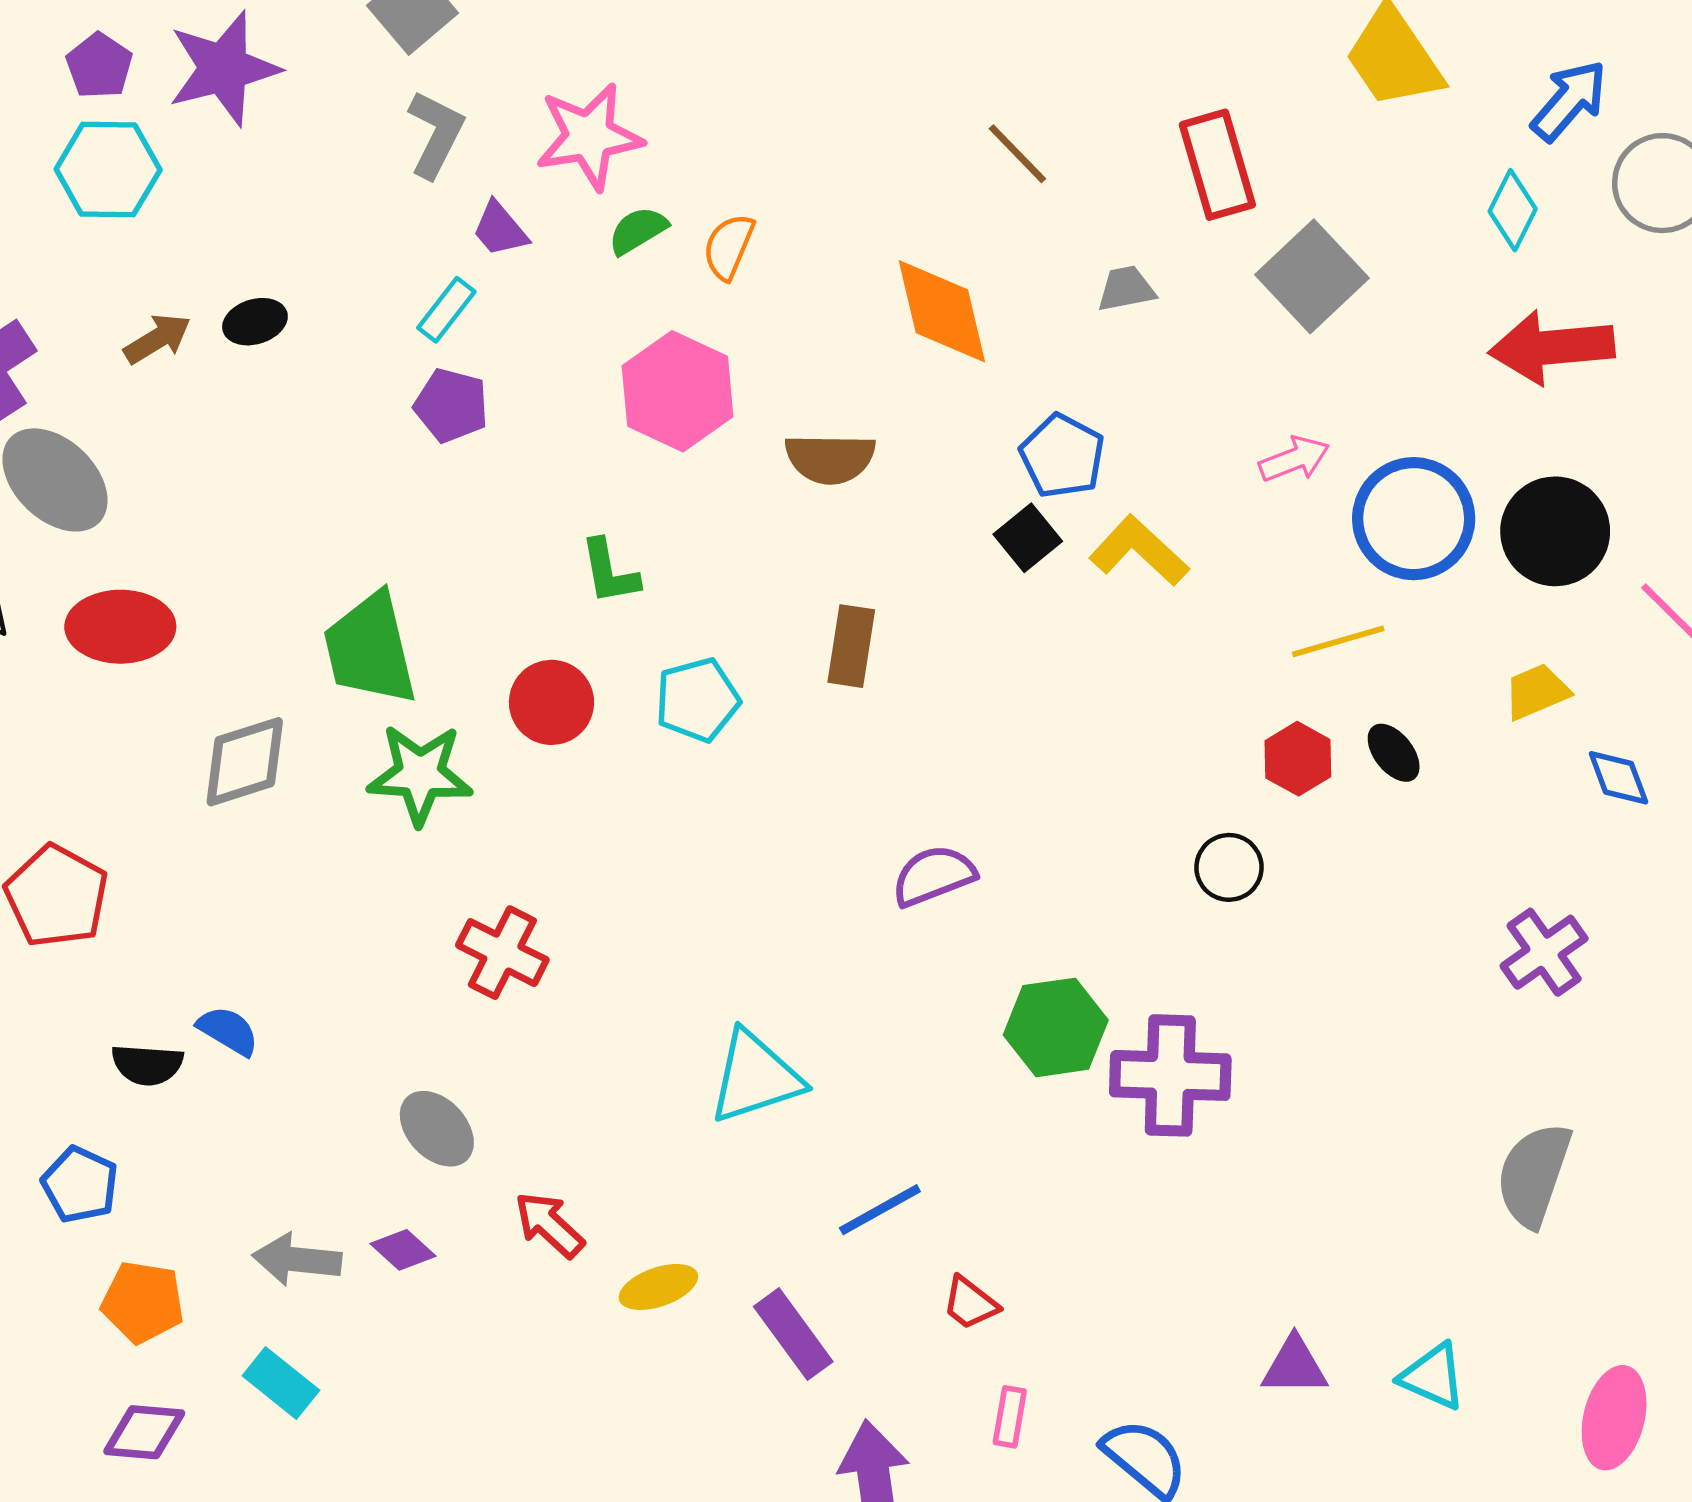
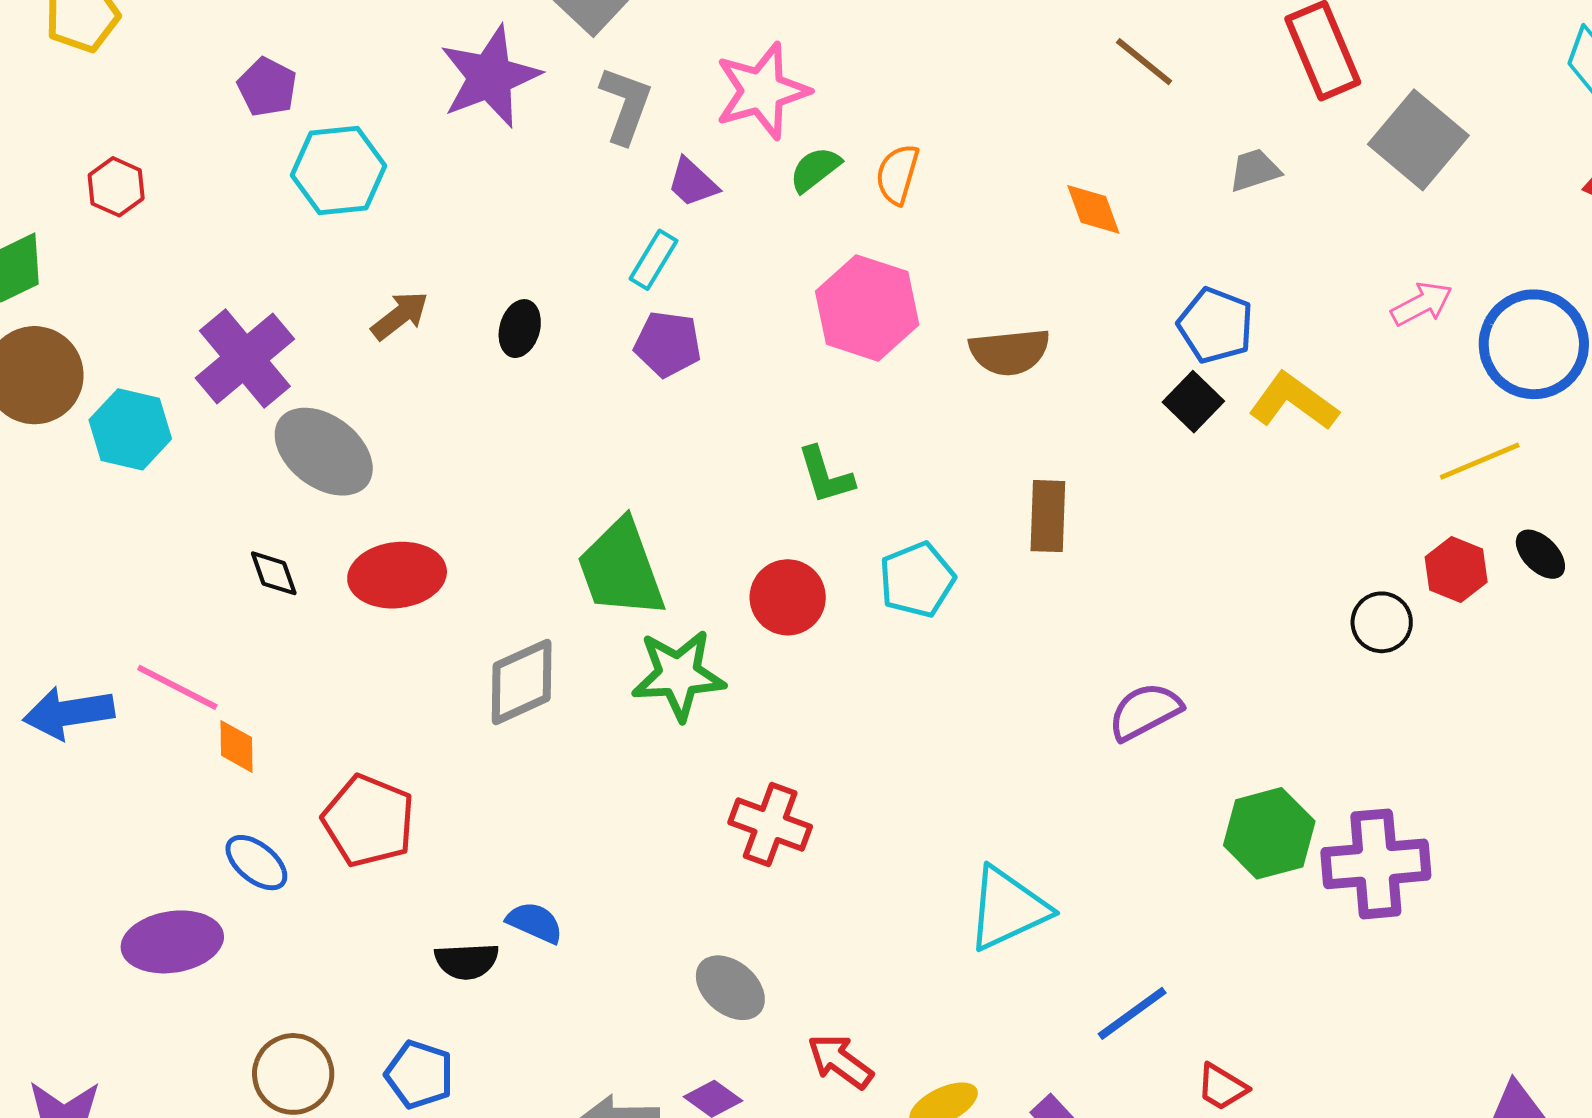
purple pentagon: (99, 66) -> (267, 87), moved
purple star: (224, 68) -> (490, 77), moved
orange diamond: (942, 311) -> (1093, 209), size x0.6
black ellipse: (255, 322) -> (520, 329), moved, turned -50
black circle: (1229, 867) -> (1382, 622), moved

